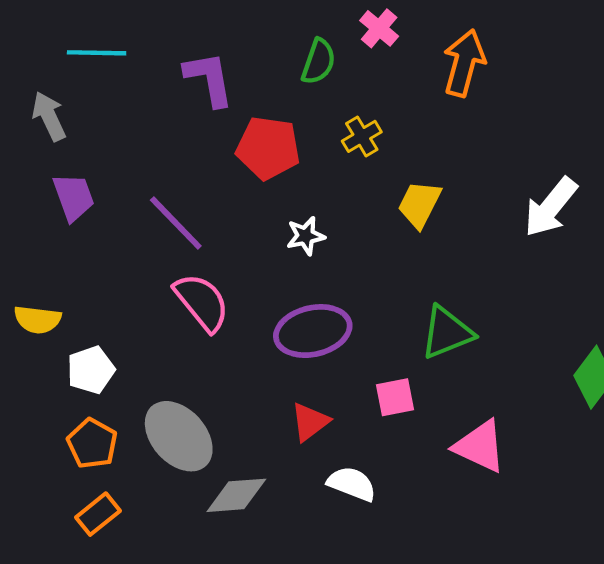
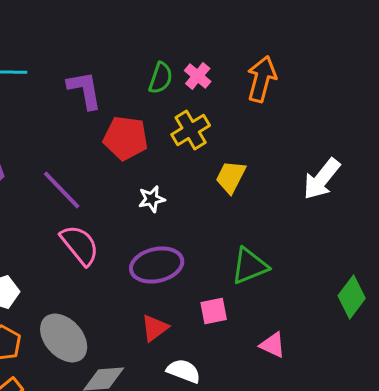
pink cross: (379, 28) -> (198, 76), moved
yellow cross: (362, 136) -> (191, 130), size x1.4
pink triangle: (480, 446) -> (273, 345), size x0.7

